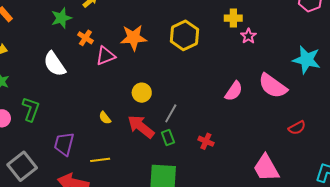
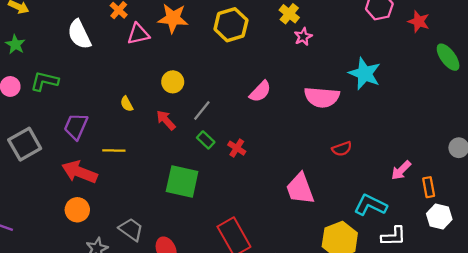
yellow cross: (233, 18) -> (289, 14), turned 30
pink semicircle: (273, 86) -> (322, 97), turned -40
pink semicircle: (234, 91) -> (260, 91), moved
green L-shape: (31, 109) -> (44, 81), turned -105
red arrow: (141, 127) -> (166, 120), size x0.7
green rectangle: (168, 137) -> (206, 140), moved, turned -35

